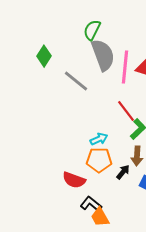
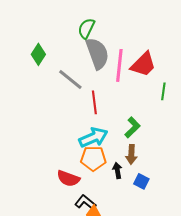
red line: (126, 111) -> (94, 102), moved, turned 30
cyan arrow: (99, 139) -> (93, 137), size x1.6
black arrow: (123, 172) -> (117, 170), turned -49

